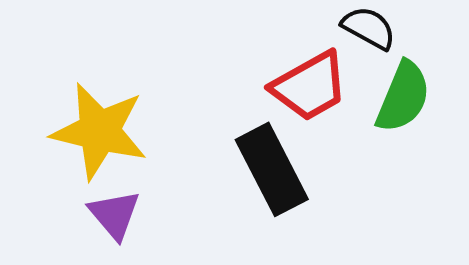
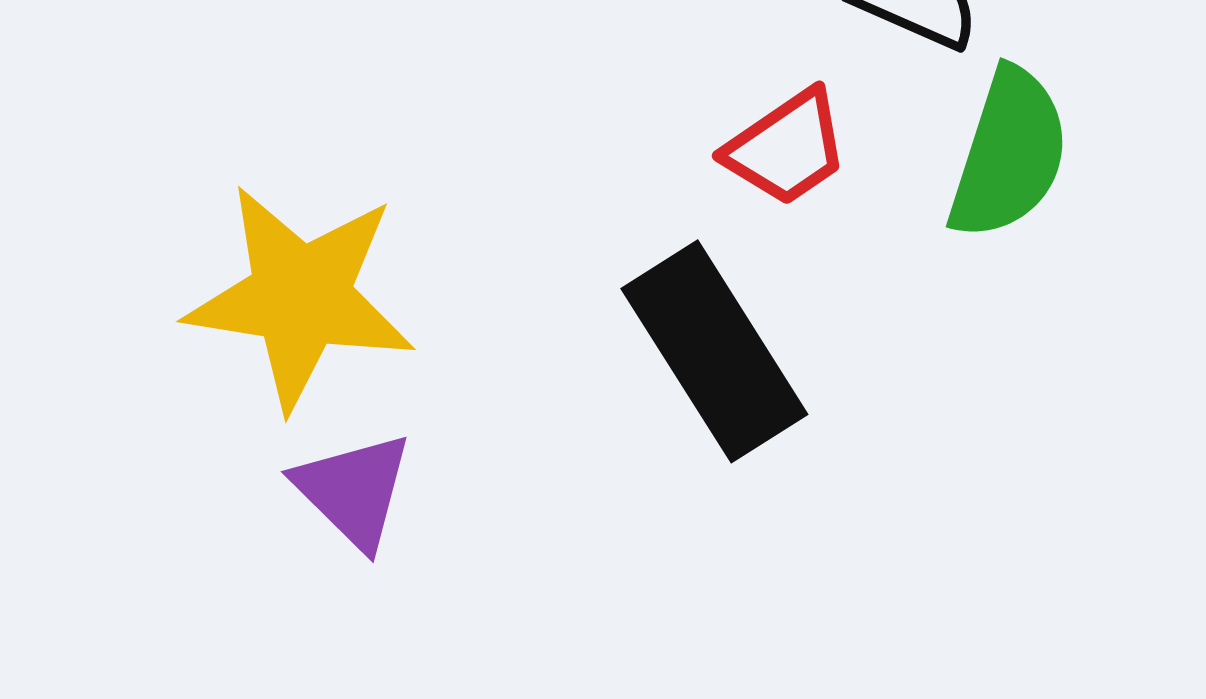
red trapezoid: (310, 86) -> (787, 148), size x0.7

